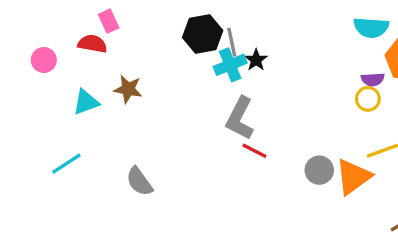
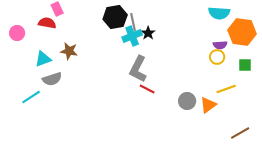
orange triangle: (353, 177) -> (208, 105), size x0.7
gray semicircle: (139, 182) -> (52, 79), moved, turned -72

